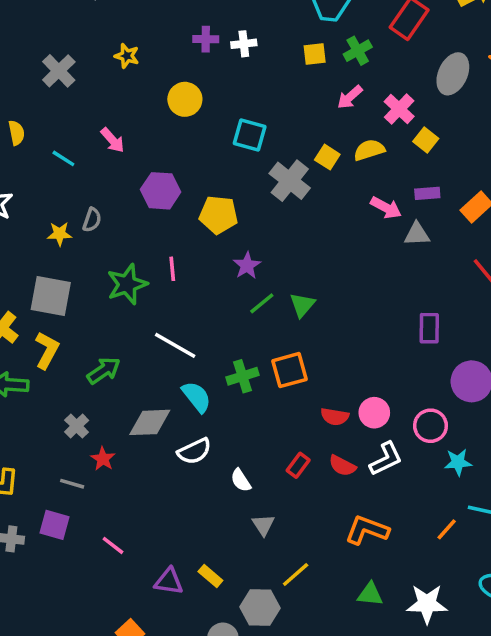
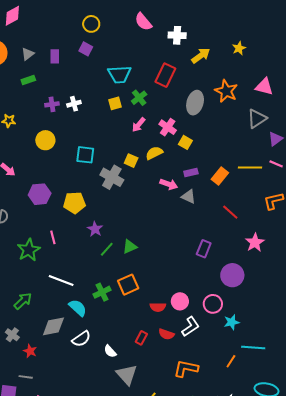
gray triangle: (417, 234) -> (189, 196), turned 35
green triangle: (302, 305) -> (130, 247), turned 35
purple rectangle: (429, 328) -> (204, 249), turned 30
gray line: (72, 484) -> (26, 377), moved
gray triangle: (263, 525) -> (127, 375), size x1.6

